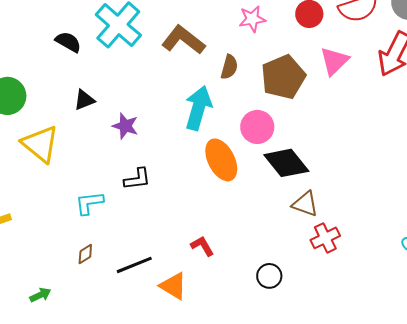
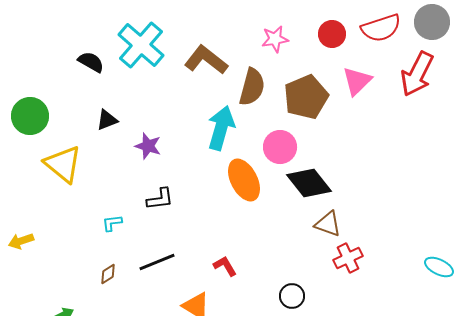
brown semicircle: (229, 67) -> (252, 87), size x1.5
cyan L-shape: (89, 203) -> (112, 223), size x0.7
black line: (134, 265) -> (157, 262), moved

